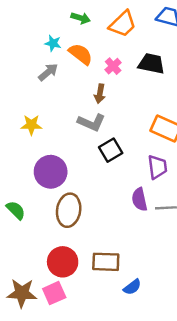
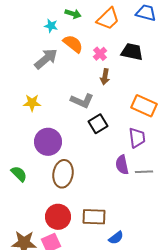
cyan star: (53, 43) -> (51, 26), moved
gray arrow: (48, 72) -> (46, 59), size x1.4
brown arrow: (100, 94) -> (105, 77), moved

